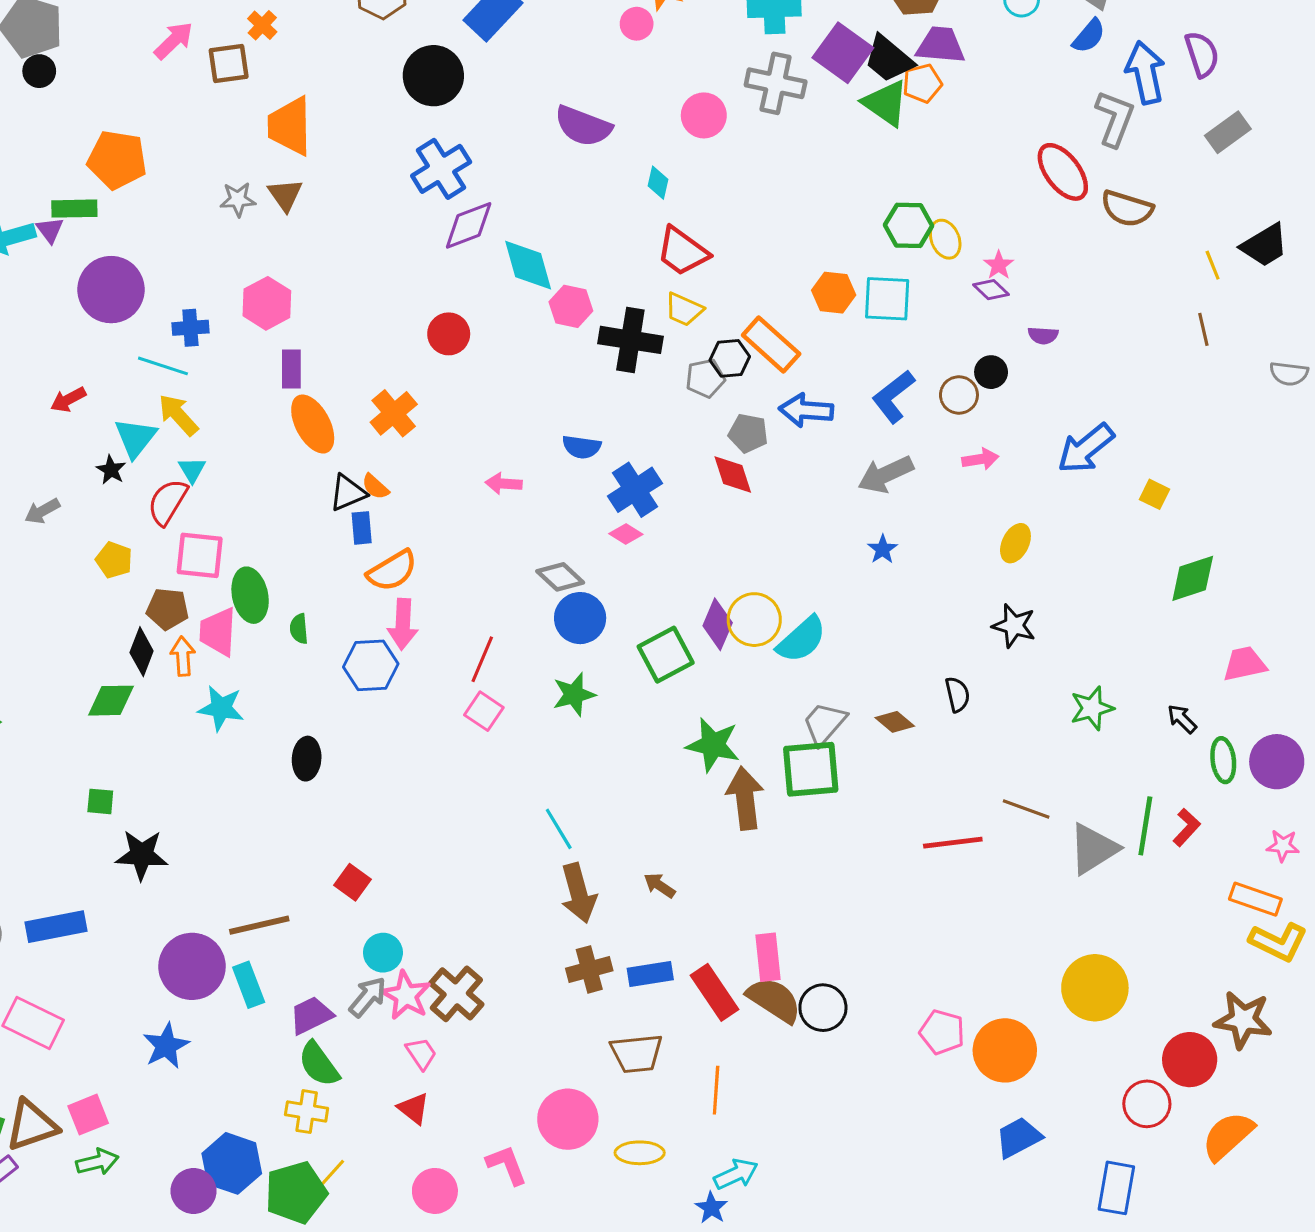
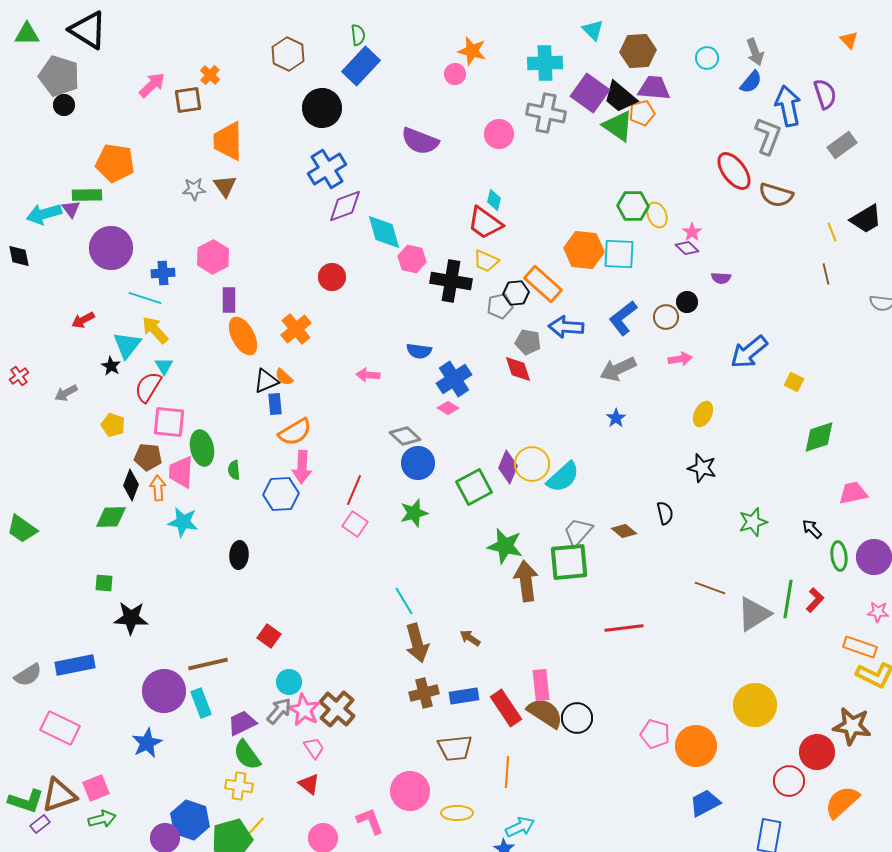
cyan diamond: (658, 183) -> (494, 200), moved
orange hexagon: (834, 293) -> (584, 250), size x1.4
red line: (953, 843) -> (624, 628), moved

